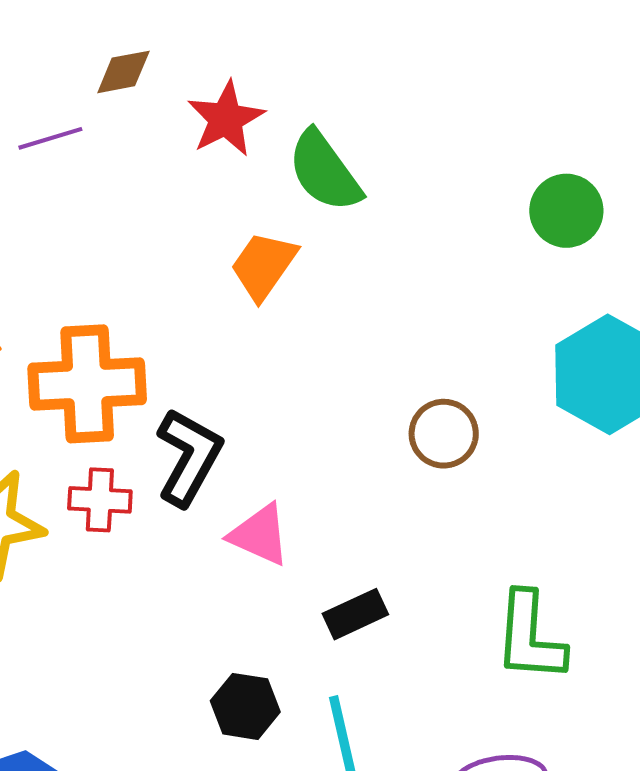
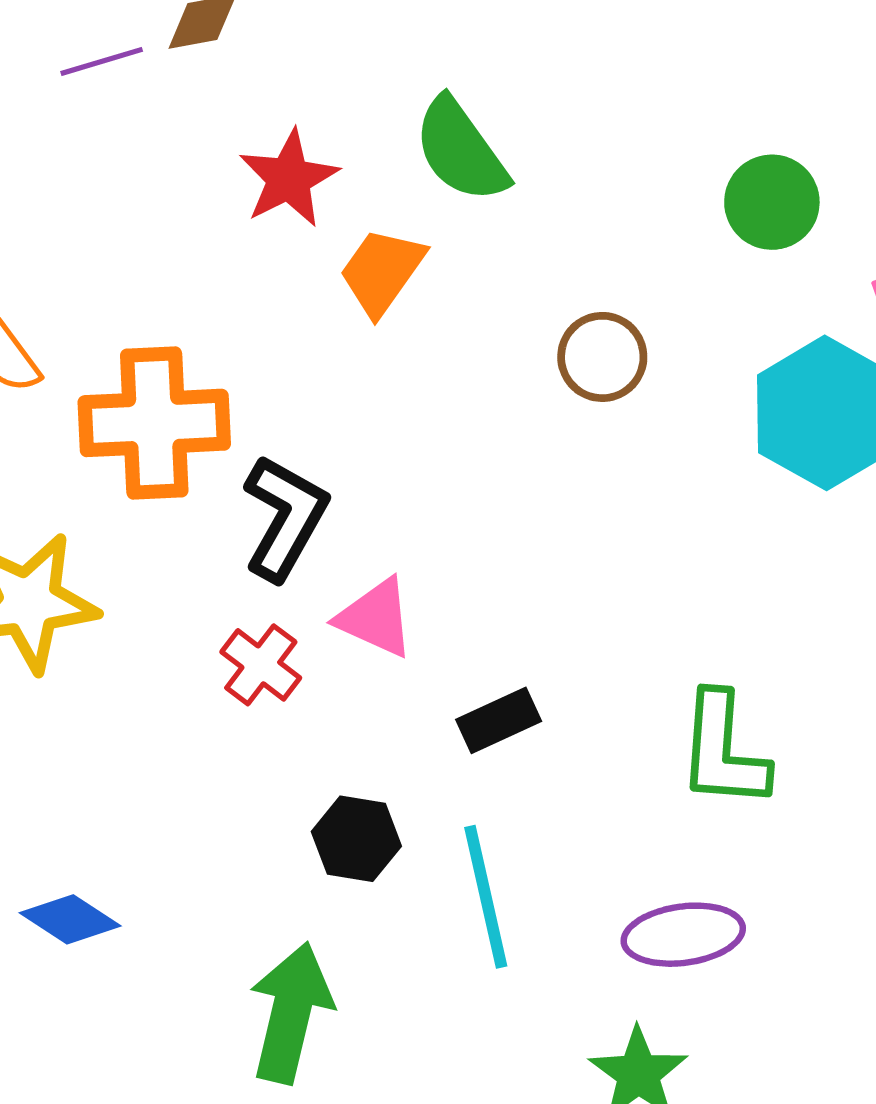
red star: (226, 119) -> (289, 179), moved
purple line: (50, 138) -> (102, 61), moved
brown circle: (444, 434) -> (602, 357), moved
red cross: (100, 500) -> (261, 665), moved, turned 34

